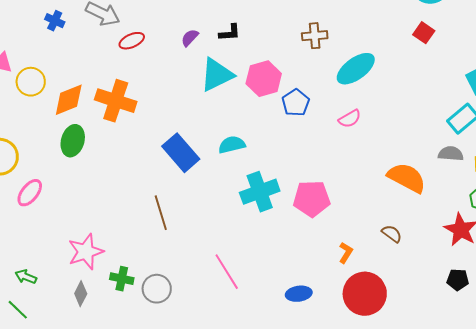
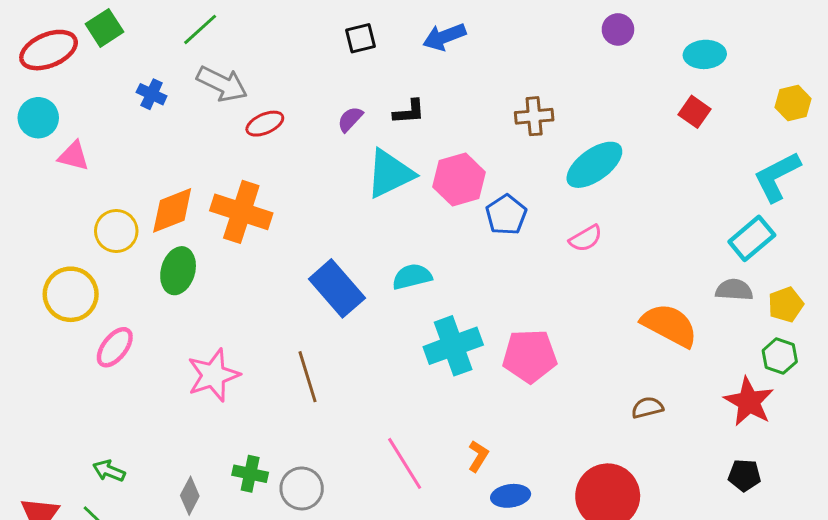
yellow circle: (31, 82) -> (116, 231), moved
brown semicircle: (392, 234) -> (647, 408), turned -50
pink star: (86, 252) -> (213, 375), moved
orange L-shape: (346, 253) -> (478, 456), moved

